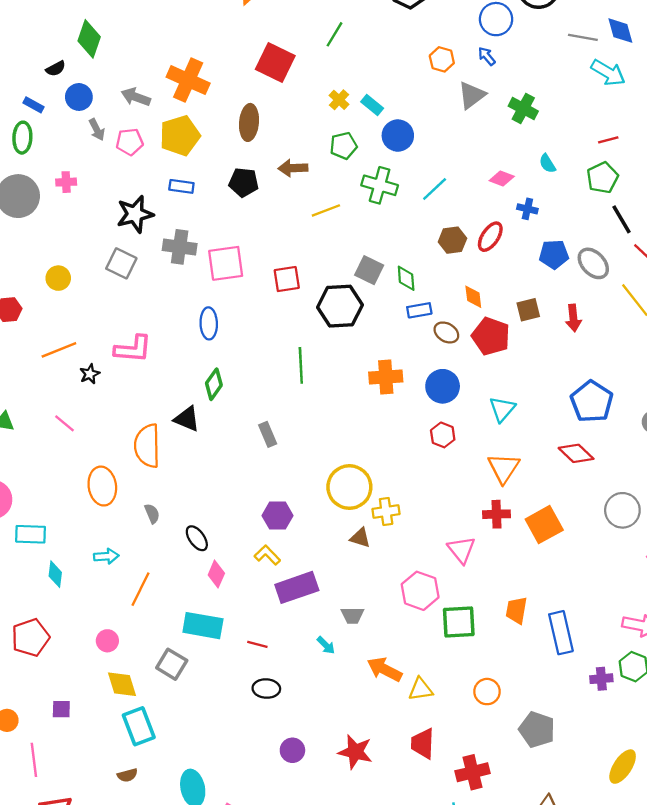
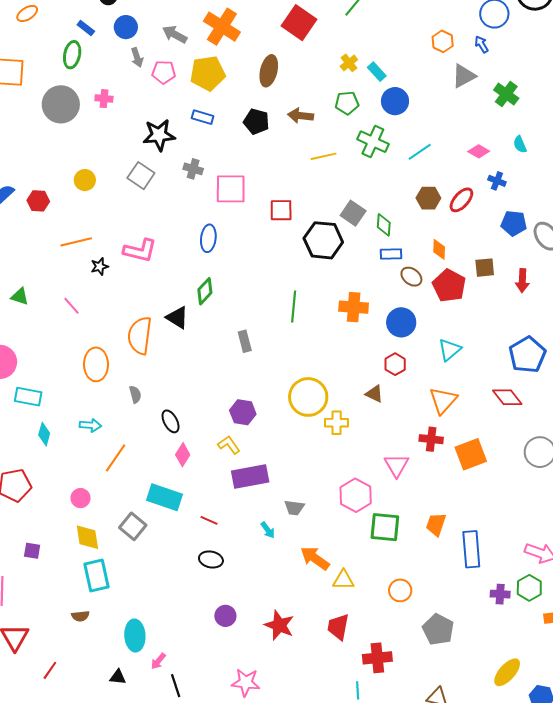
gray cross: (180, 247) -> (193, 169), size x0.7
green line: (301, 365) -> (294, 307), moved
brown triangle: (360, 538) -> (374, 394), moved

